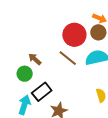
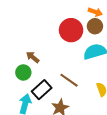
brown line: (68, 58) -> (69, 80), moved

